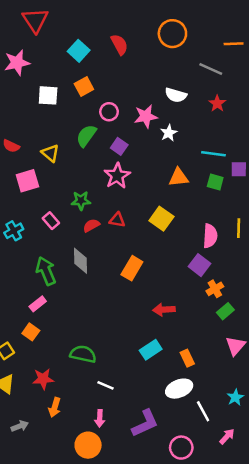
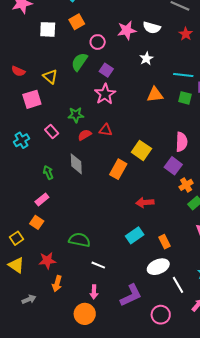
pink star: (146, 116) -> (127, 30), moved
yellow square: (161, 219) -> (141, 150), moved
green arrow: (46, 271) -> (48, 172), size x0.6

